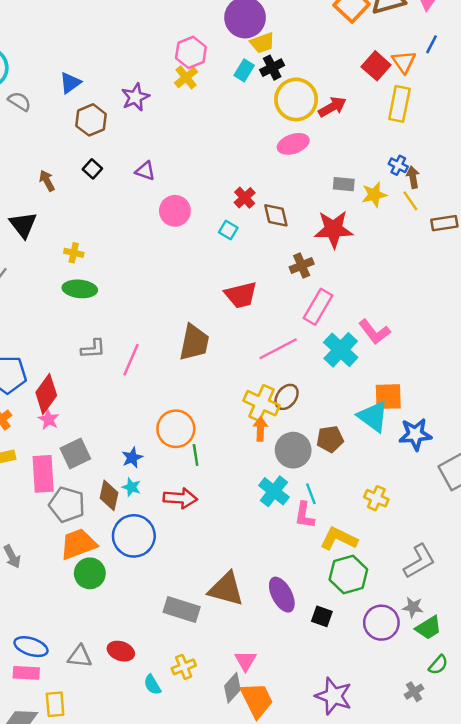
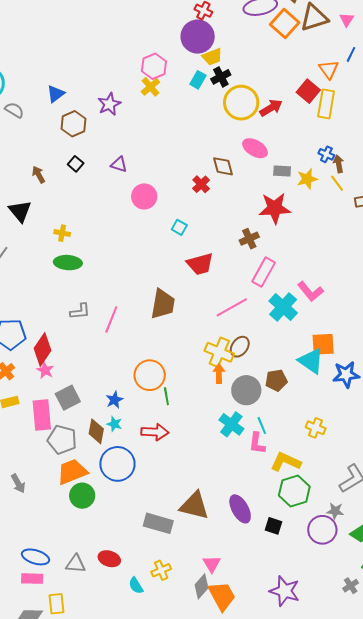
red square: (376, 66) -> (308, 91), moved
pink ellipse: (293, 144) -> (255, 148), moved, turned 50
brown diamond: (276, 215) -> (223, 166), moved
cyan square: (228, 230) -> (179, 227), moved
gray star: (413, 607) -> (335, 511), moved

